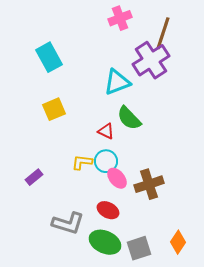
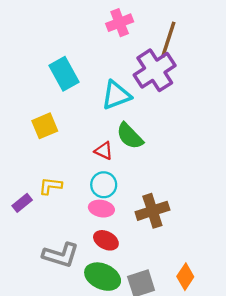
cyan rectangle: (49, 57) -> (64, 74), moved
yellow L-shape: (82, 162) -> (50, 186), moved
pink ellipse: (117, 178) -> (101, 209), moved, turned -40

